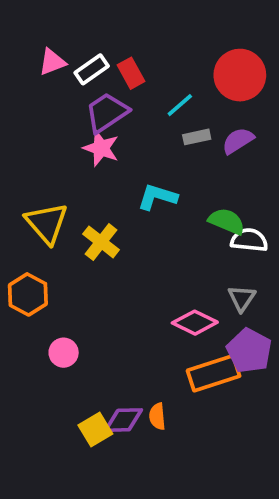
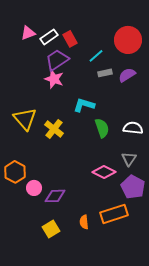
green semicircle: (227, 221) -> (102, 128), moved, turned 48
orange hexagon: (28, 294) -> (15, 172), moved
orange rectangle: (214, 373) -> (114, 214), moved
purple diamond: (124, 420) -> (55, 196), moved

